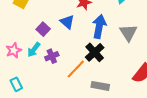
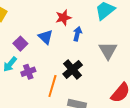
blue arrow: (99, 26) -> (77, 34), moved, size x0.6
orange line: (76, 69) -> (52, 86), turned -30

